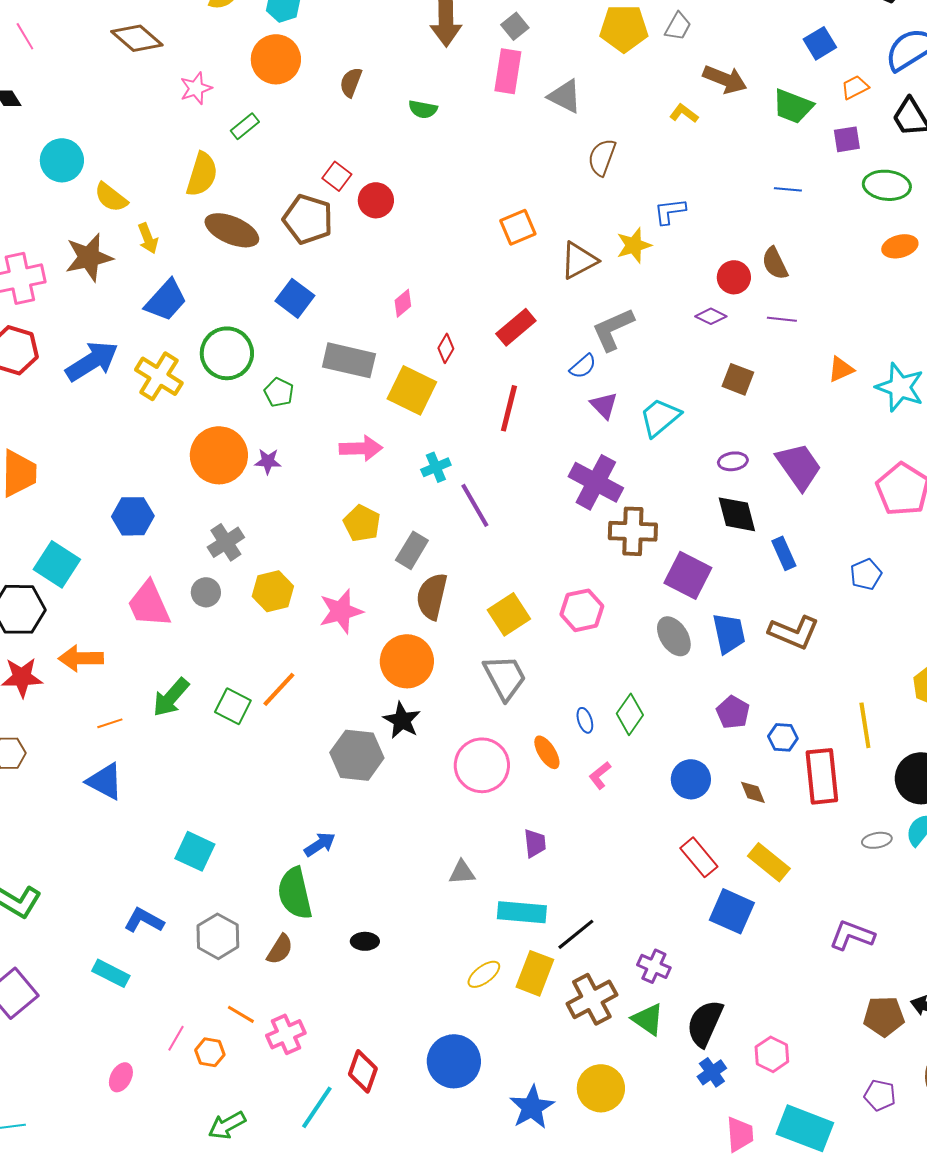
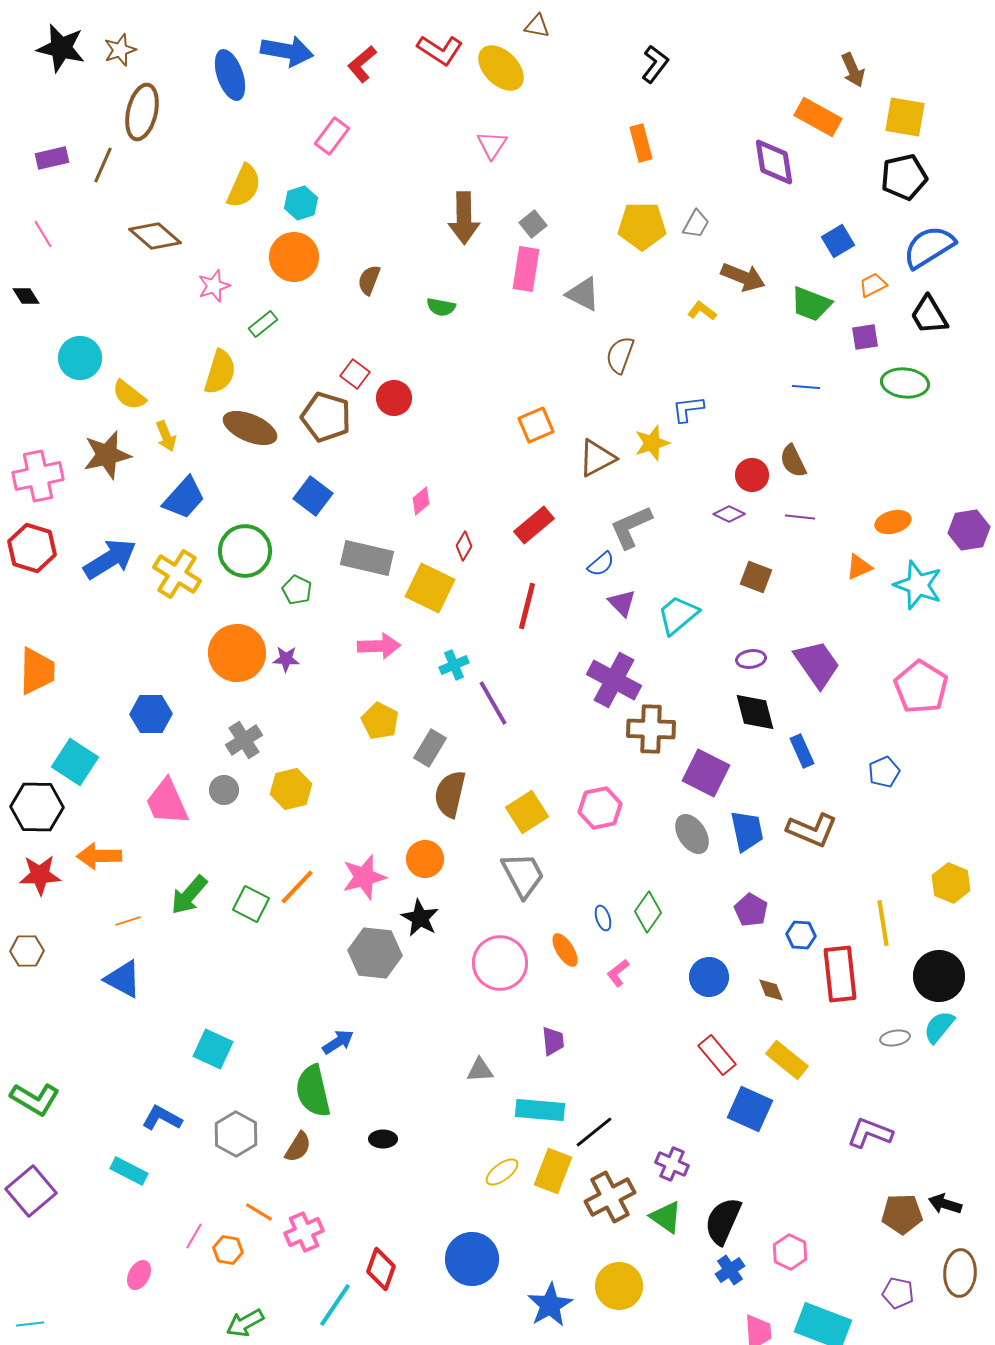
orange ellipse: (900, 246) -> (893, 522), moved
pink star: (341, 611) -> (364, 877), moved
orange circle: (407, 661) -> (425, 859), size x0.7

